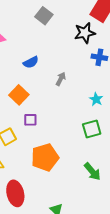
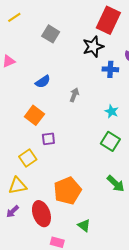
green square: (92, 129) -> (110, 141), turned -36
orange pentagon: (45, 157) -> (67, 191), moved

